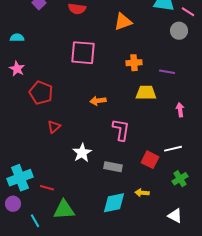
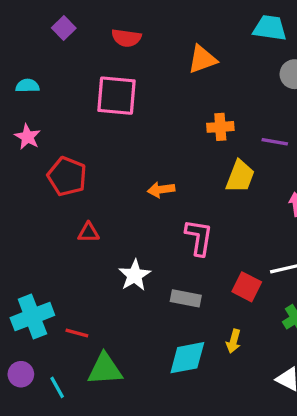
pink square: (83, 53) -> (116, 96), moved
yellow trapezoid: (146, 93) -> (240, 176), turned 110
red triangle: (54, 127) -> (88, 232), turned 40
yellow arrow: (142, 193) -> (234, 341), turned -80
purple circle: (13, 204) -> (21, 374), moved

